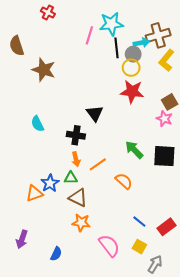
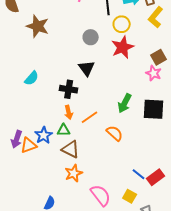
gray circle: (133, 54) -> (91, 37), moved
red star: (132, 92) -> (123, 47), turned -30
cyan semicircle: (37, 124) -> (32, 78), turned -112
green arrow: (134, 150) -> (125, 103), turned -108
blue line: (139, 222) -> (139, 174), moved
orange star: (81, 223) -> (74, 173), turned -30
purple arrow: (22, 239) -> (17, 139), moved

